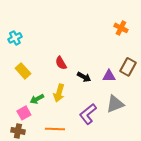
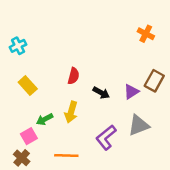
red semicircle: (61, 63) -> (74, 76), turned -136
purple triangle: (109, 76) -> (131, 92), turned -32
brown cross: (18, 131) -> (22, 158), turned 32

